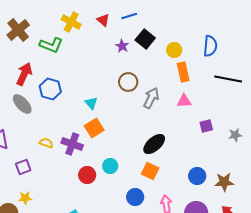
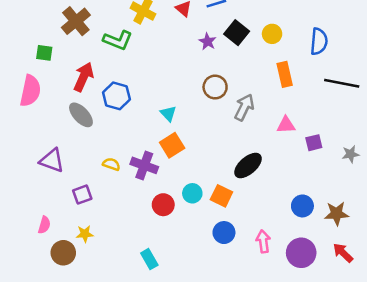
yellow circle: (174, 50) -> (272, 34), moved
pink triangle: (184, 101) -> (286, 125), moved
orange square: (150, 171) -> (221, 196), moved

